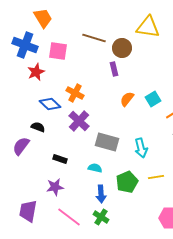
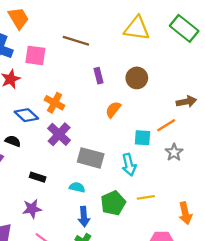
brown circle: (122, 48) -> (137, 78), moved
cyan square: (153, 99) -> (142, 138), moved, turned 35

